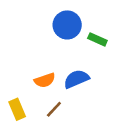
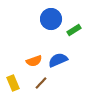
green rectangle: (97, 39) -> (74, 30), turned -56

